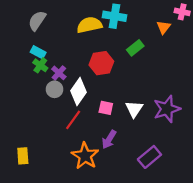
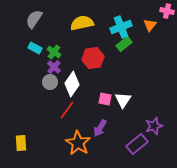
cyan cross: (114, 16) -> (121, 27), moved, turned -30
green cross: (40, 65) -> (54, 52), moved
pink square: (106, 108) -> (105, 99), moved
purple star: (167, 109) -> (154, 126), moved, size x0.7

